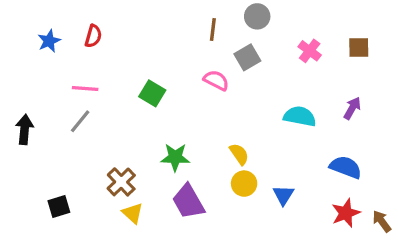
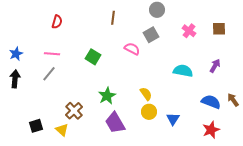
brown line: (213, 30) -> (113, 18), moved
blue star: (49, 41) -> (16, 54), moved
green star: (175, 157) -> (107, 96), turned -30
yellow triangle: (133, 213) -> (62, 130), moved
brown arrow: (382, 221) -> (233, 100), moved

